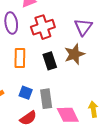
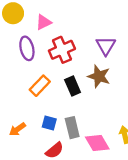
brown star: (75, 54) -> (99, 76), turned -30
orange rectangle: (20, 58) -> (40, 86), turned 48

